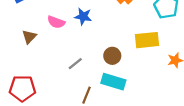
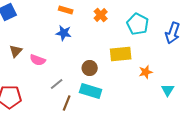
pink semicircle: (56, 22) -> (38, 60), moved
gray line: (75, 64) -> (57, 84), moved

